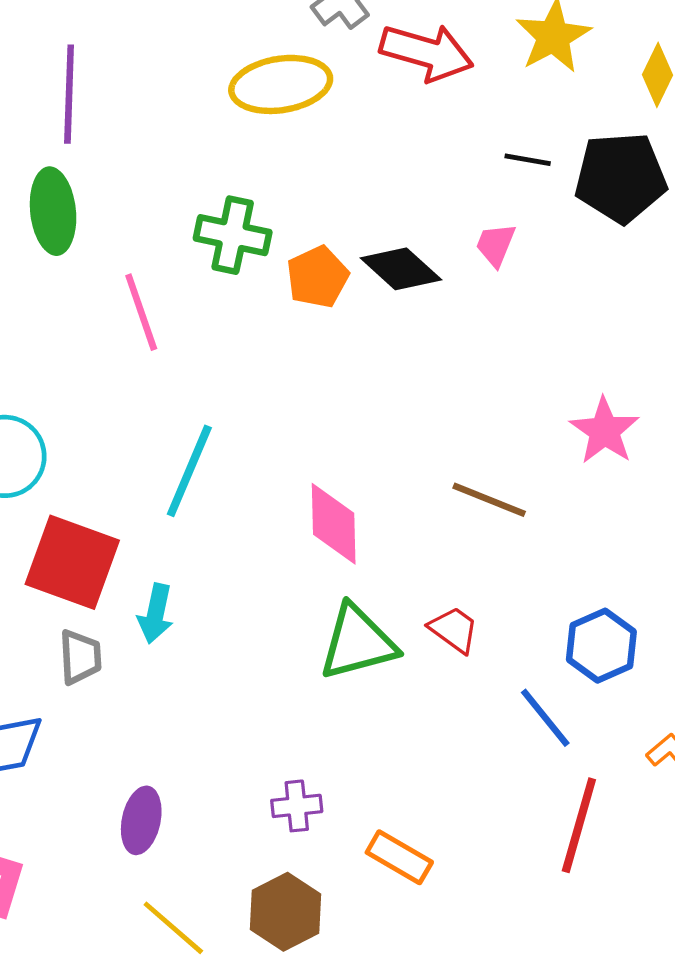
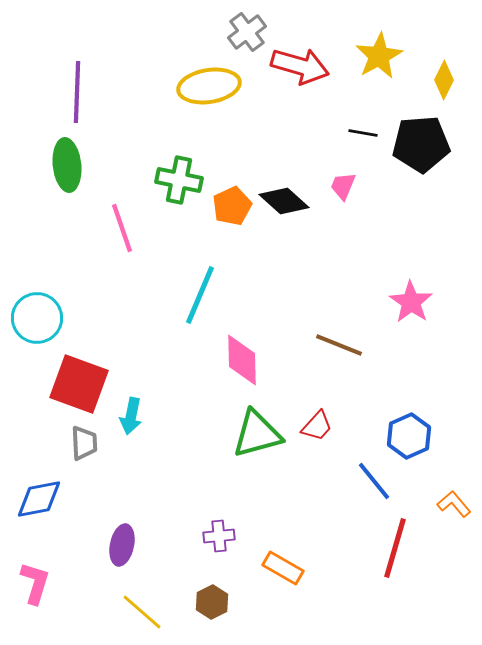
cyan line: (189, 471) -> (200, 295), moved
red trapezoid: (454, 630) -> (317, 426), turned 96
brown hexagon: (286, 912) -> (212, 602), size x0.7

